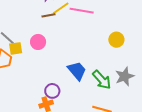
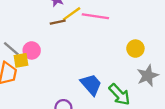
pink circle: (38, 42) -> (32, 50), moved
gray star: (125, 76) -> (148, 76), moved

